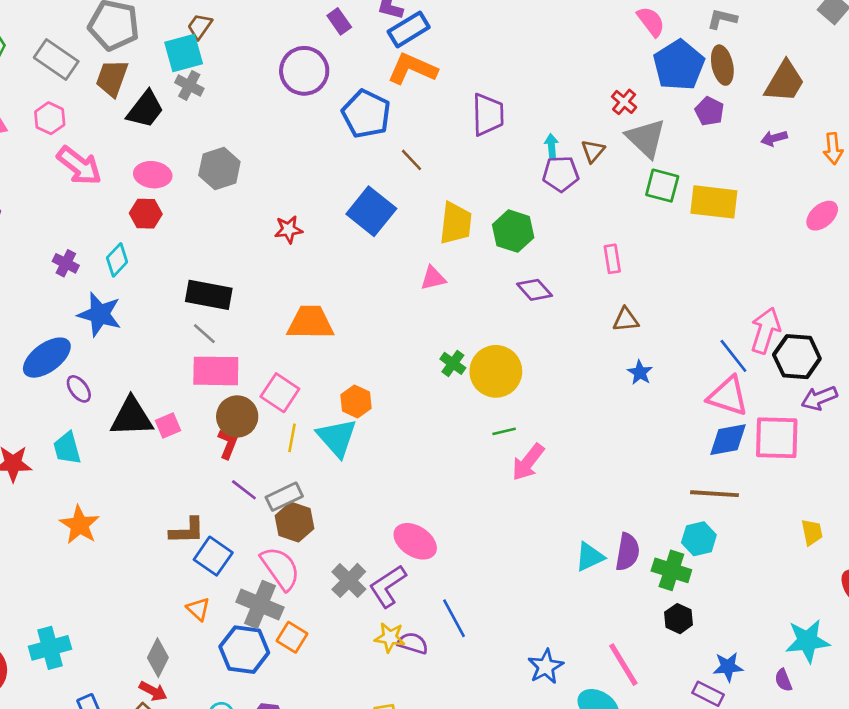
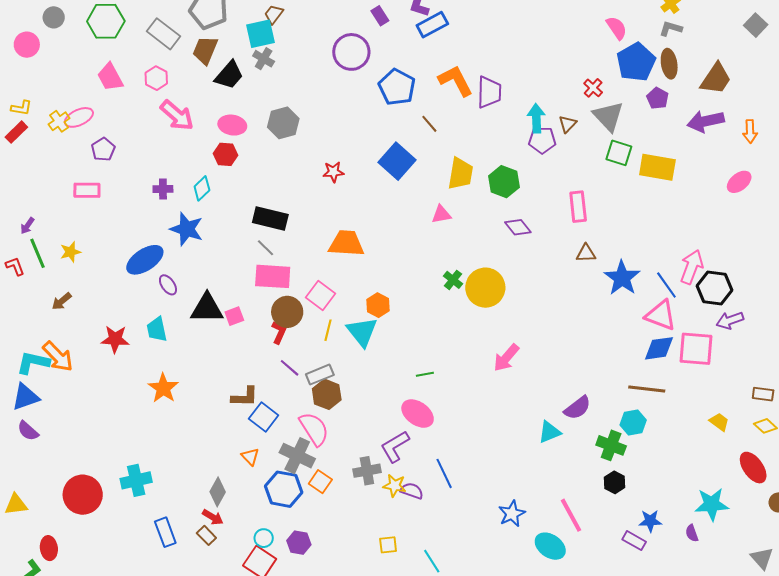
orange L-shape: (412, 69) -> (456, 81), moved, turned 36
purple arrow: (774, 138) -> (706, 121), size x1.8
cyan arrow: (552, 146) -> (536, 118), size x1.6
pink rectangle: (612, 259) -> (578, 207), size x1.4
purple cross: (66, 263) -> (163, 189), turned -30
blue star: (640, 373) -> (622, 278), moved, size x1.8
green line: (504, 431) -> (425, 374), moved
yellow trapezoid: (812, 532) -> (719, 422), turned -45
purple semicircle: (627, 552) -> (577, 408), moved, turned 40
gray cross: (349, 580) -> (367, 471), moved, turned 32

